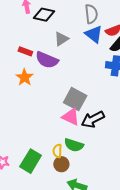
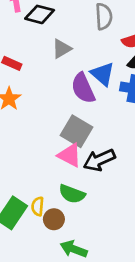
blue triangle: (94, 34) -> (103, 74), moved
purple semicircle: (47, 60) -> (83, 88), moved, turned 40
yellow semicircle: (57, 151) -> (38, 206), moved

